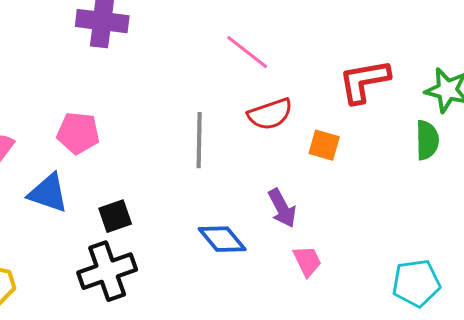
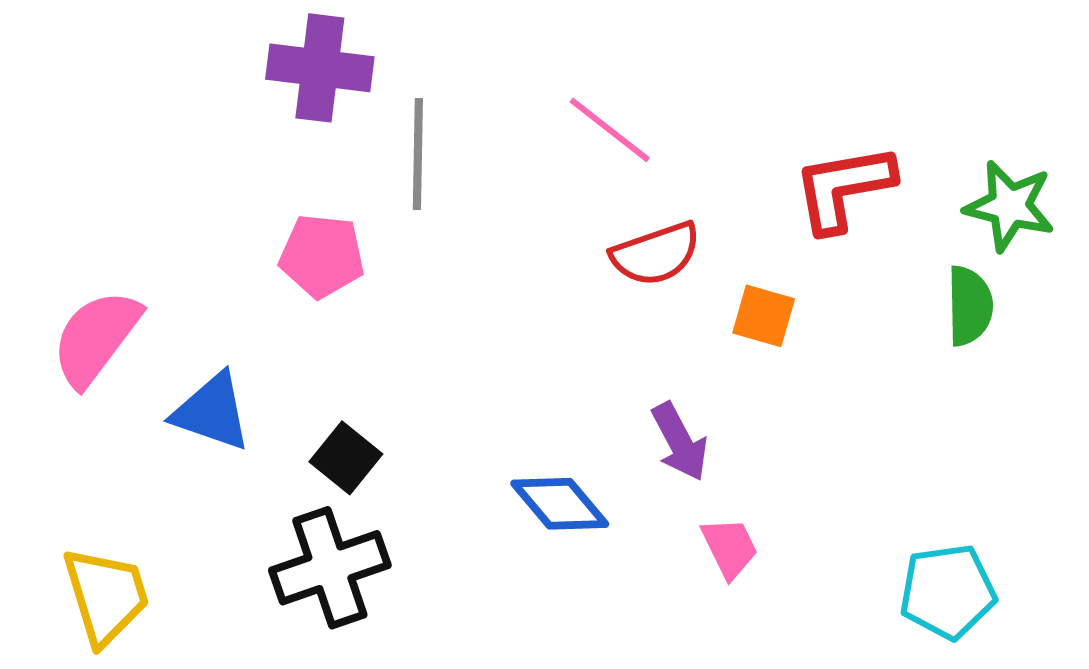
pink pentagon: (78, 133) -> (322, 256), moved
gray line: (199, 140) -> (418, 154), moved
black square: (115, 216) -> (346, 458), turned -32

